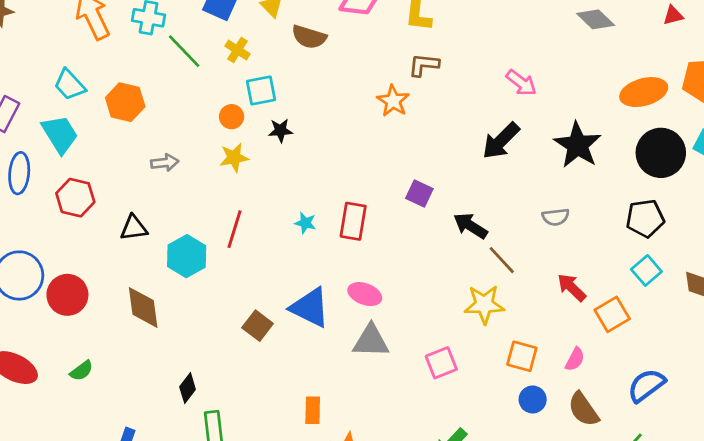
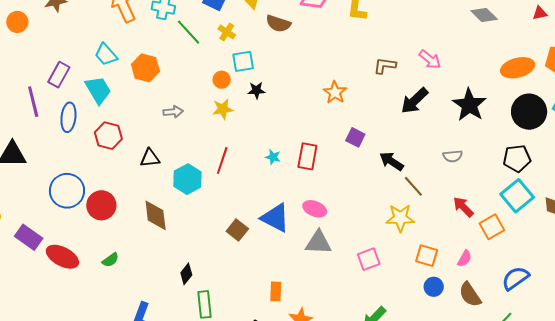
brown L-shape: (424, 65) -> (385, 66), moved
orange star: (393, 101) -> (335, 92), moved
cyan square: (646, 270) -> (517, 196), size x1.5

